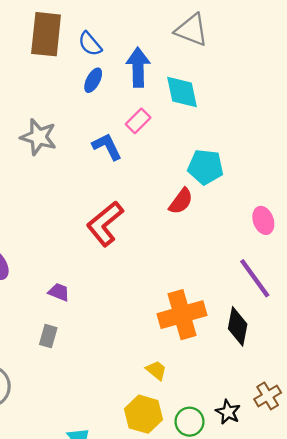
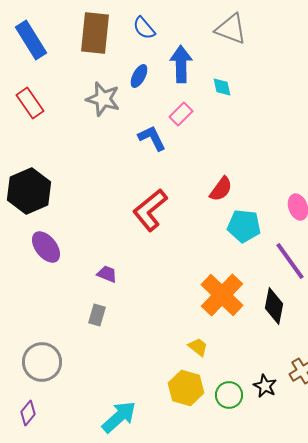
blue semicircle: (90, 44) -> (144, 28), moved
cyan diamond: (182, 92) -> (222, 87), size x0.6
gray star: (39, 137) -> (103, 99), moved
cyan pentagon: (206, 167) -> (244, 226), moved
orange cross: (182, 315) -> (222, 295), turned -30

